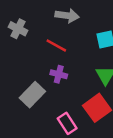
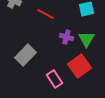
purple cross: (59, 74) -> (66, 37), moved

